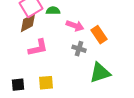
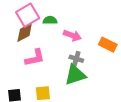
orange rectangle: (99, 35) -> (108, 45), moved, turned -30
green triangle: (100, 73) -> (75, 75), moved

